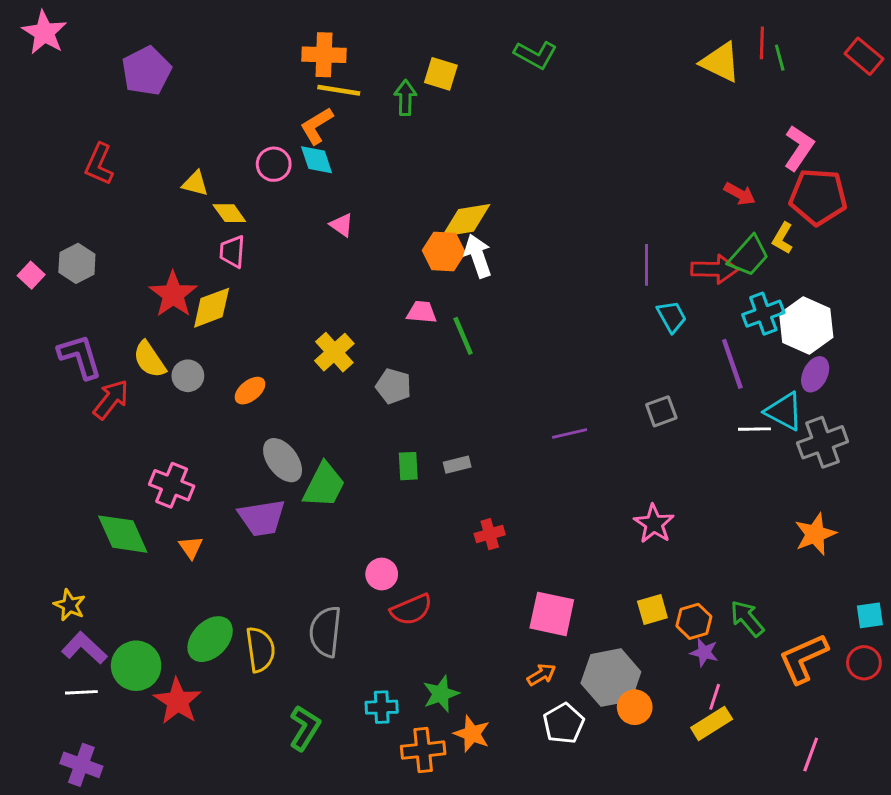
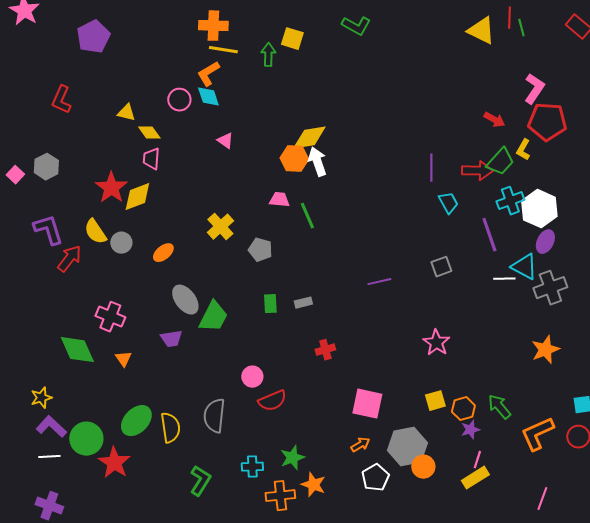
purple trapezoid: (262, 518) -> (171, 339), size x0.7
yellow star: (70, 605) -> (41, 398), turned 30
purple star: (704, 652) -> (470, 430), turned -30

